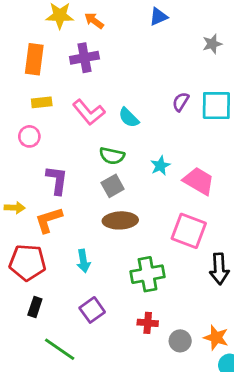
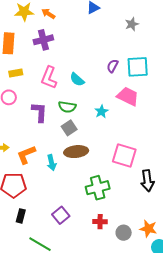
pink L-shape: (89, 112) -> (49, 78), turned 65
purple L-shape: (57, 180) -> (39, 112), moved
pink trapezoid: (199, 181) -> (128, 96), moved
cyan arrow: (83, 261) -> (52, 163), moved

